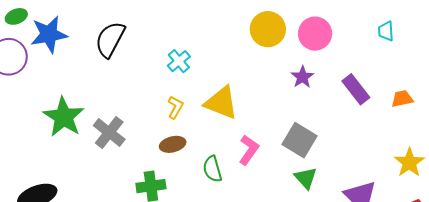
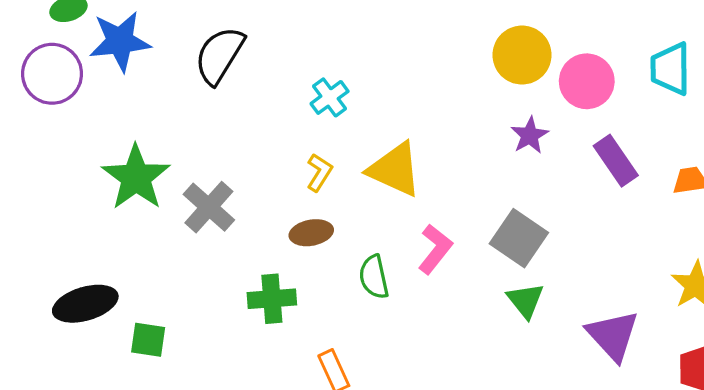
yellow circle: (268, 29) -> (522, 55), moved
cyan trapezoid: (386, 31) -> (671, 69), size x1.6
pink circle: (315, 34) -> (587, 81), moved

